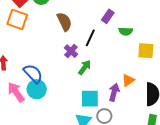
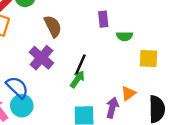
purple rectangle: (108, 16) -> (103, 19), turned -40
black line: (90, 38) -> (81, 64), moved
purple cross: (71, 51) -> (41, 58), moved, size x1.5

